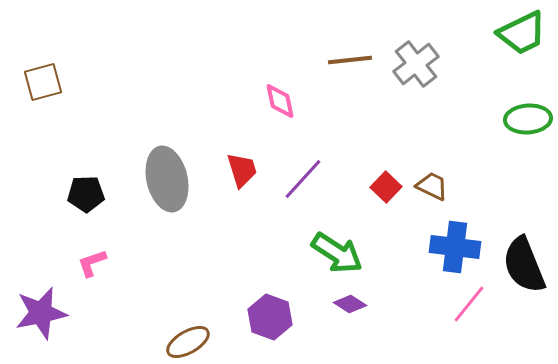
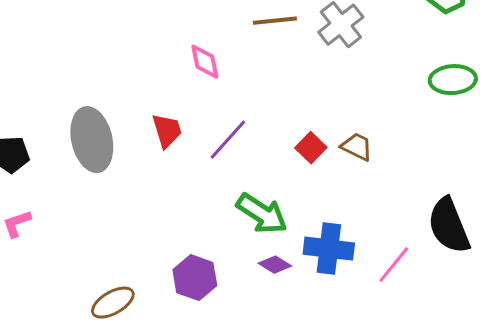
blue cross: (455, 247) -> (329, 249), moved

